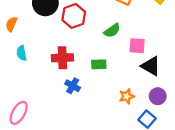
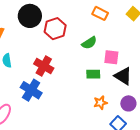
red cross: (62, 58) -> (44, 66), turned 30
green rectangle: (99, 64) -> (93, 74), moved
blue cross: (73, 86) -> (31, 90), moved, size x1.5

